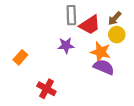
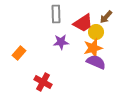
gray rectangle: (71, 15) -> (56, 14), moved
yellow circle: (117, 35) -> (96, 32), moved
orange star: (101, 52) -> (93, 48), turned -30

